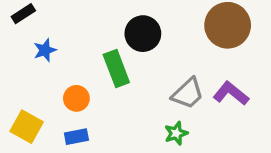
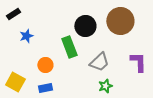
brown circle: (228, 25) -> (120, 21), moved
gray trapezoid: (188, 93) -> (99, 62), moved
purple L-shape: (231, 93) -> (138, 62), turned 50

